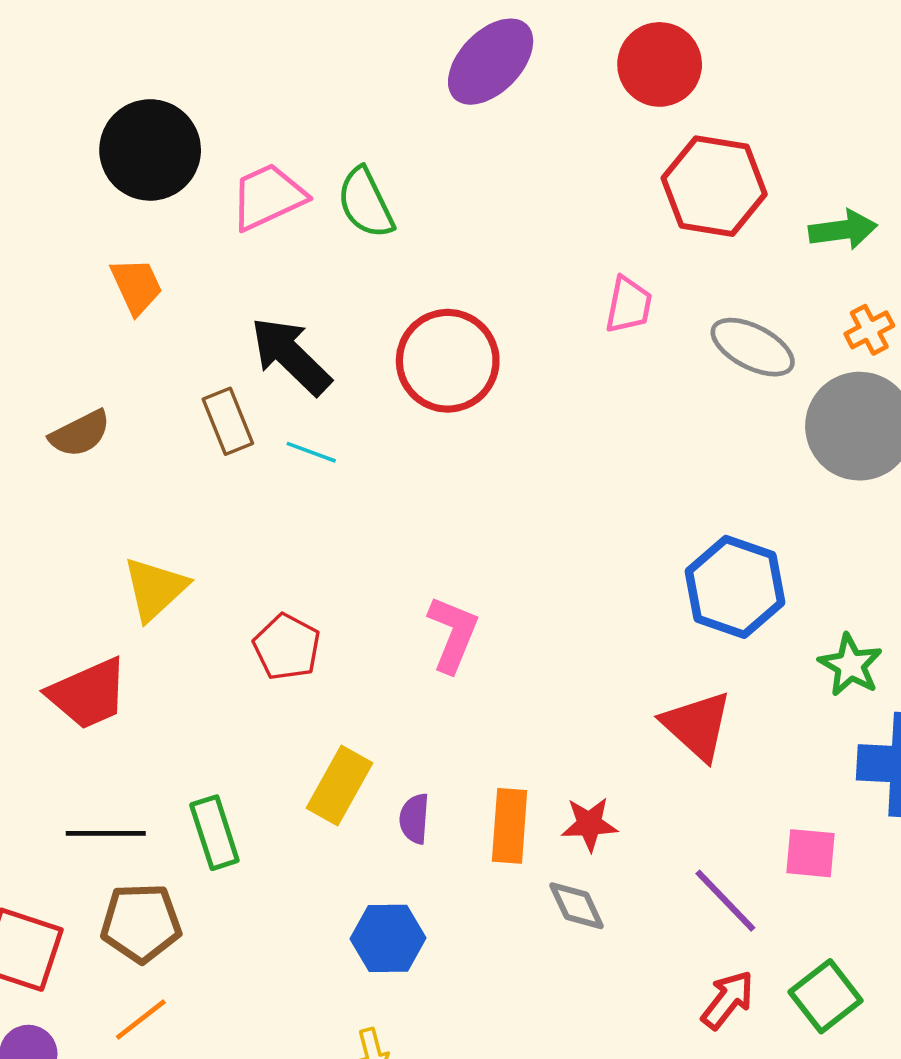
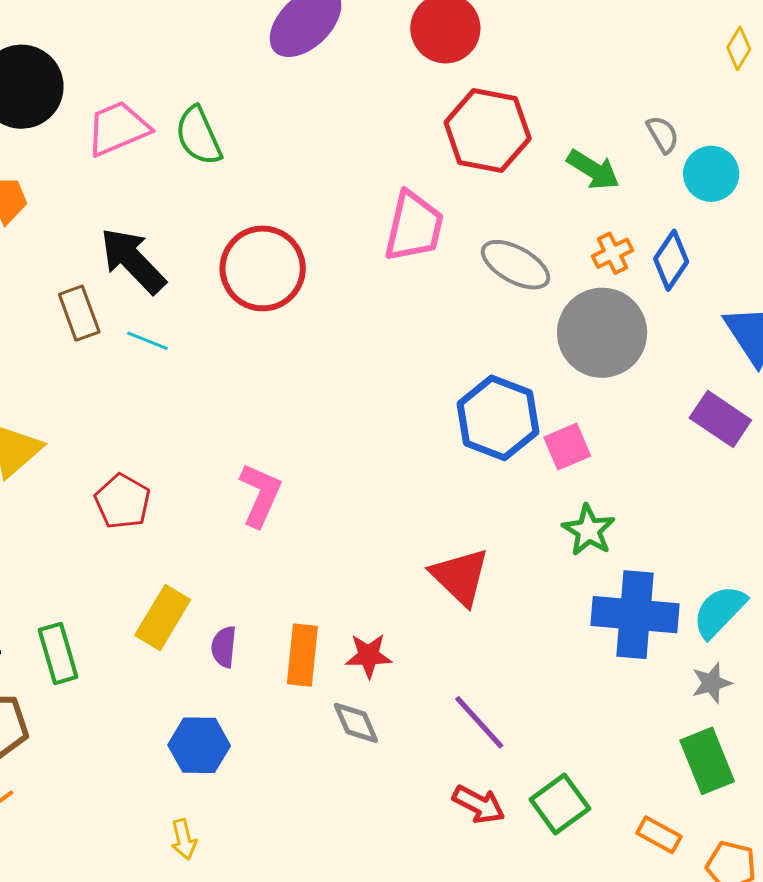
green arrow: (843, 230) -> (593, 170), turned 38
pink trapezoid: (629, 305) -> (414, 227), size x1.5
blue hexagon: (735, 587) -> (498, 418), moved
pink square: (811, 853) -> (567, 447), moved, turned -30
red arrow: (728, 1000) -> (479, 804), turned 78

